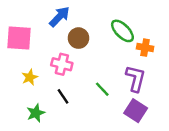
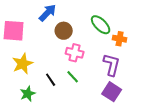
pink cross: (62, 64) -> (75, 53), moved
yellow star: (30, 77) -> (23, 64), size x1.5
green line: (102, 89) -> (73, 77), moved

